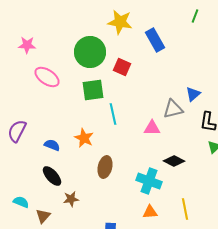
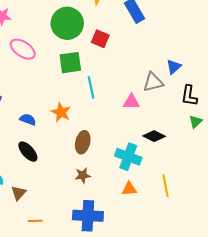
brown star: (71, 199) -> (83, 175), moved

